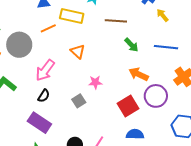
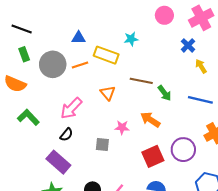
brown line: (116, 21) -> (141, 81), moved
gray circle: (19, 45) -> (53, 64), moved
orange arrow: (139, 74) -> (150, 120), moved
gray square: (79, 101) -> (102, 145), turned 32

